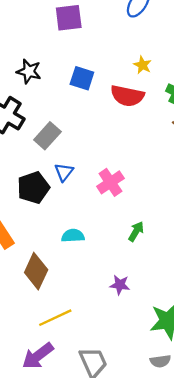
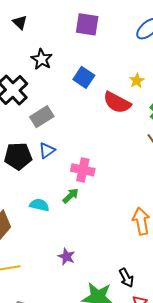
pink cross: (110, 182) -> (83, 170), turned 30
green arrow: (136, 231) -> (71, 196), moved

